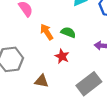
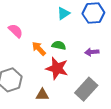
red star: (62, 56) -> (57, 68), size x1.6

